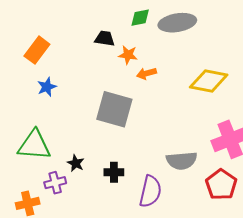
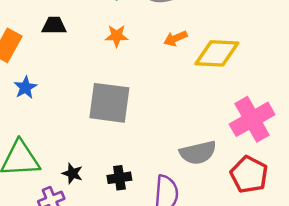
black trapezoid: (105, 38) -> (54, 26), moved
orange arrow: (147, 73) -> (175, 38), moved

